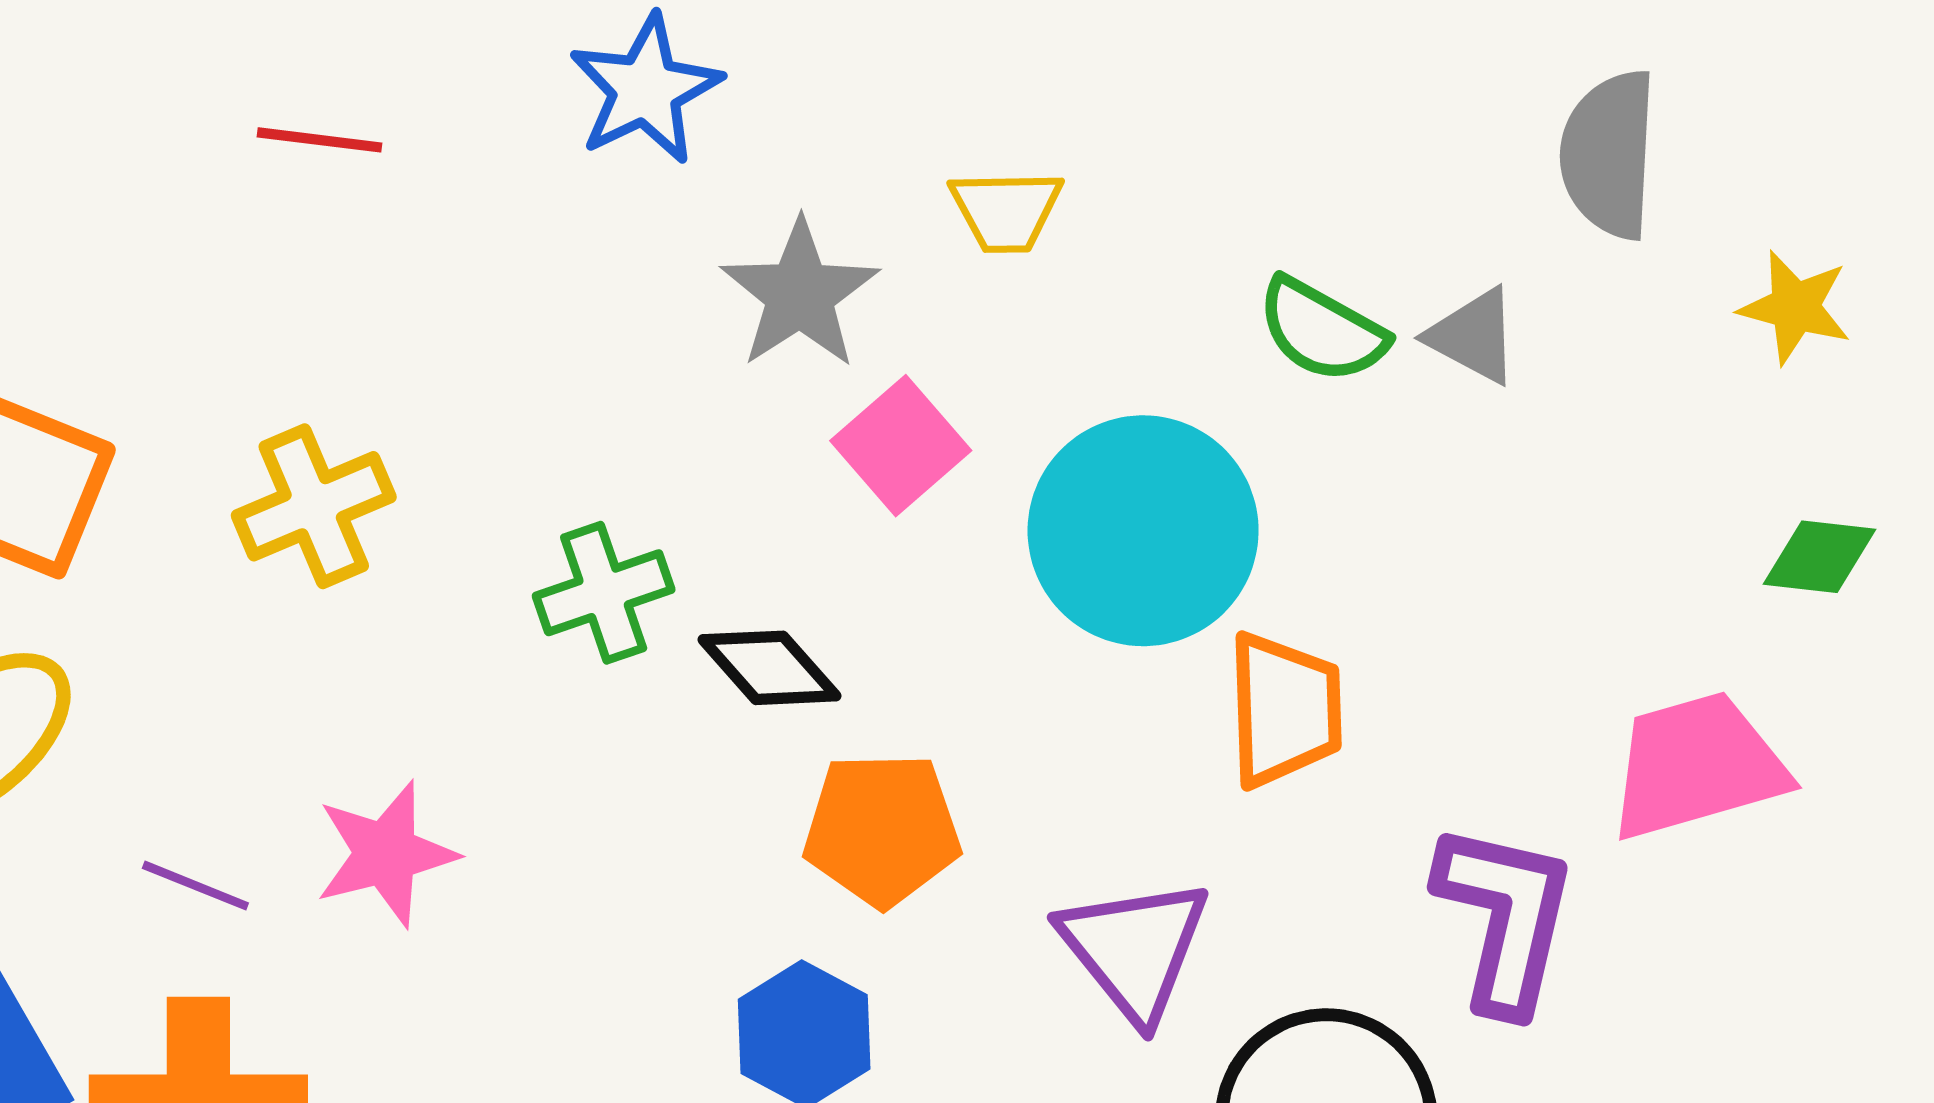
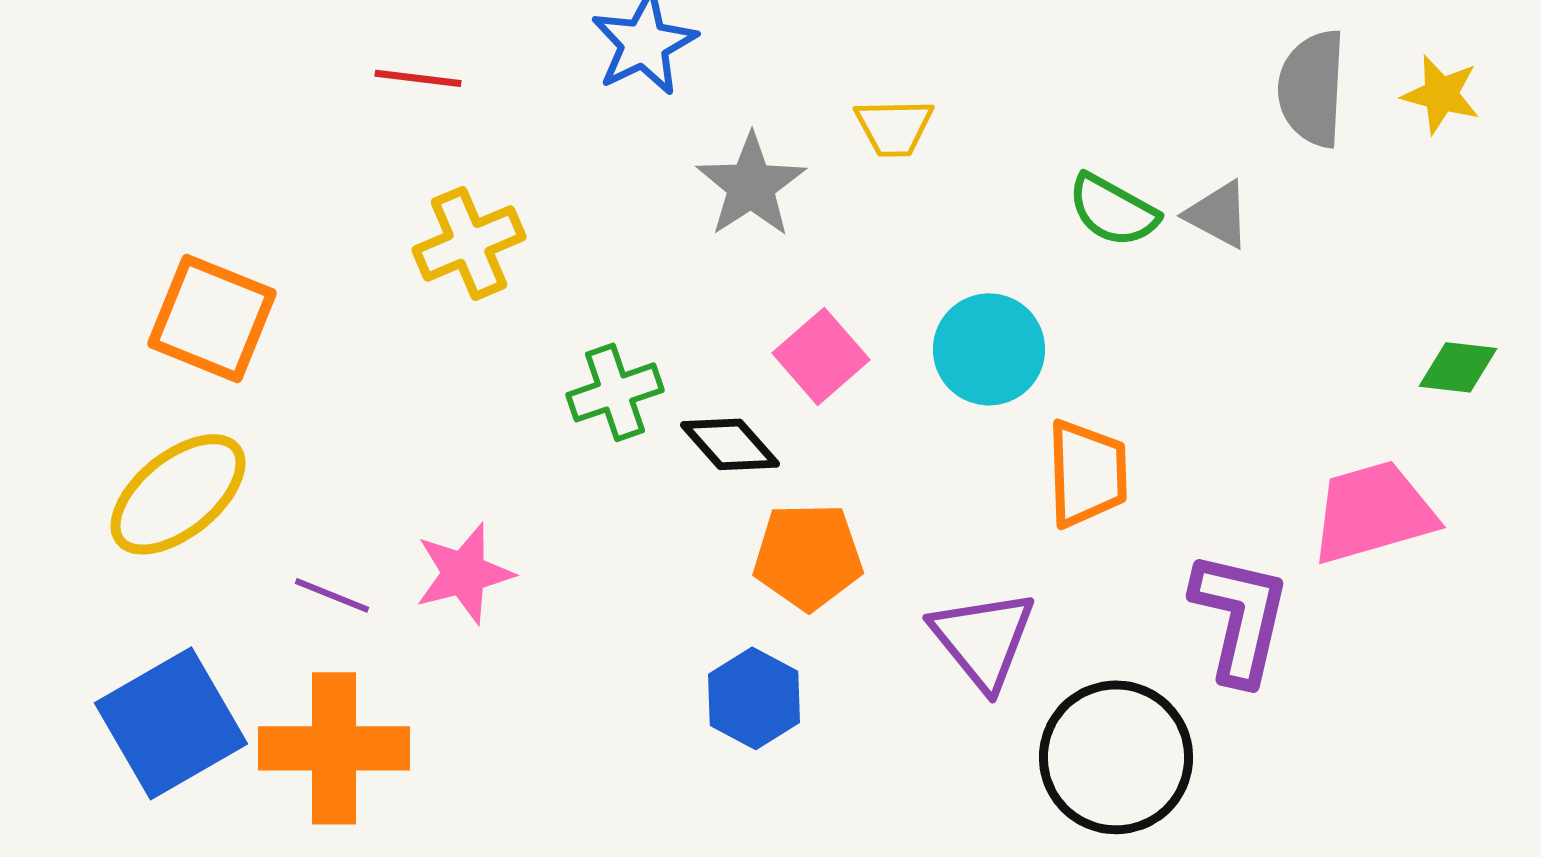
yellow star: (1795, 307) -> (1441, 94), moved
pink square: (901, 446) -> (821, 356), moved
yellow cross: (314, 506) -> (469, 243), moved
cyan circle: (1143, 531) -> (989, 349), size x0.7

